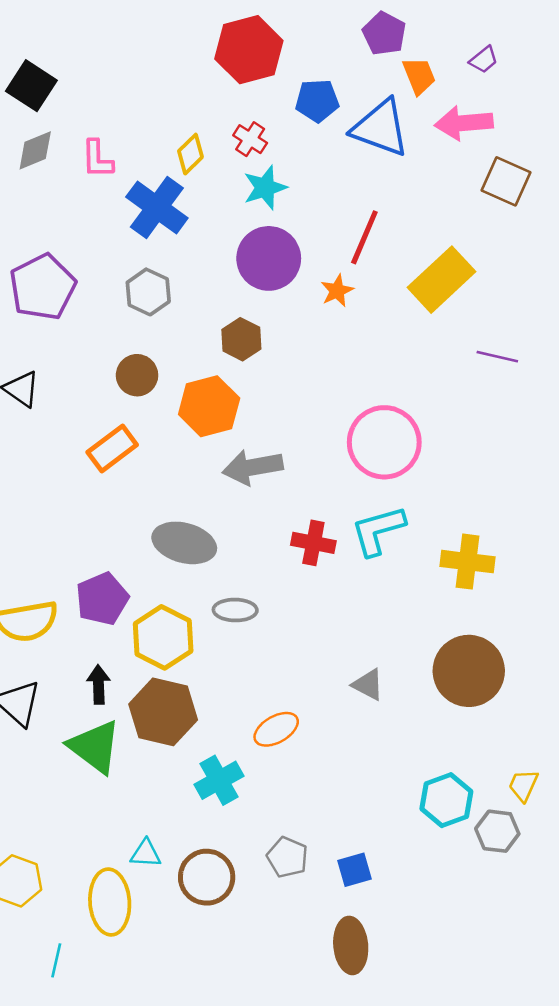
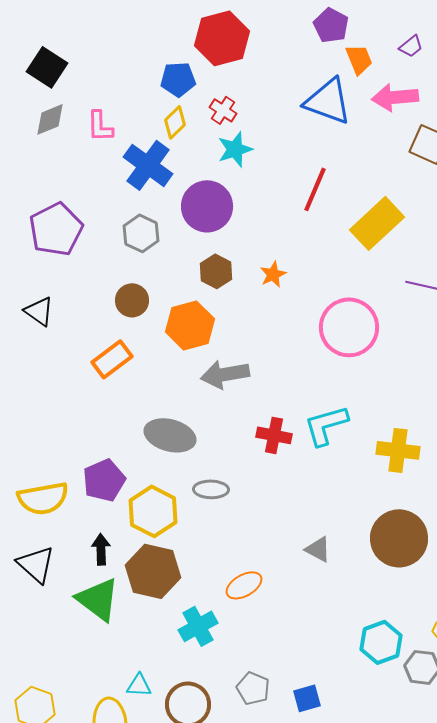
blue pentagon: (317, 101) -> (178, 79), moved
purple circle: (269, 258) -> (207, 206), moved
orange star: (337, 291) -> (273, 274), moved
pink circle: (384, 442) -> (349, 327), moved

